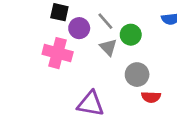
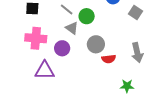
purple circle: (79, 28) -> (62, 48), moved
purple triangle: (91, 104) -> (45, 70), moved

